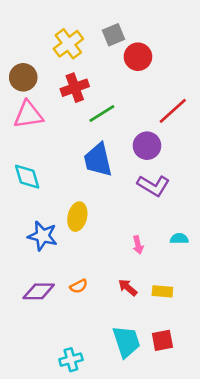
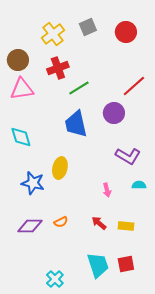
red circle: (138, 57) -> (126, 32), moved
purple L-shape: (153, 186) -> (128, 156), moved
cyan cross: (71, 360) -> (55, 279), turned -30

